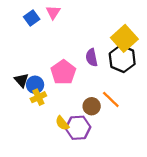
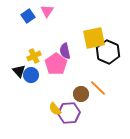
yellow square: (124, 38) -> (94, 38), moved, turned 30
purple semicircle: (92, 58) -> (65, 51), moved
yellow cross: (38, 97) -> (34, 56), moved

